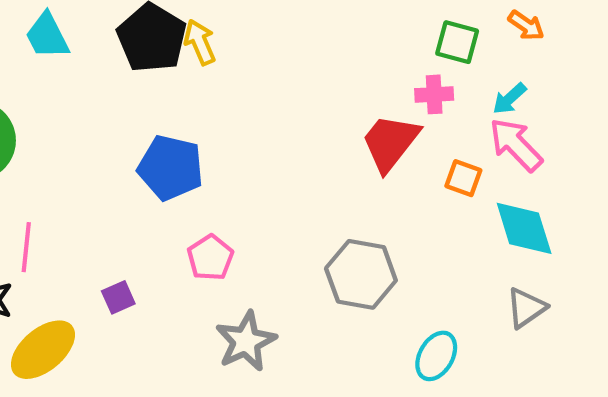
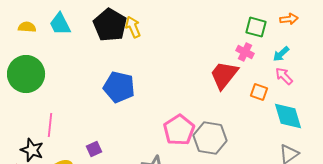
orange arrow: (526, 25) -> (289, 19), turned -42
pink cross: (434, 94) -> (245, 52), turned 30
pink arrow: (516, 145) -> (284, 76), size x0.7
pink pentagon: (210, 258) -> (179, 130), moved, size x1.4

